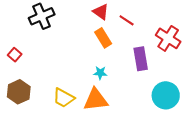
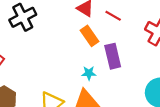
purple rectangle: (141, 59) -> (113, 56), moved

